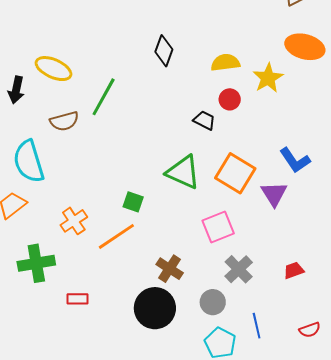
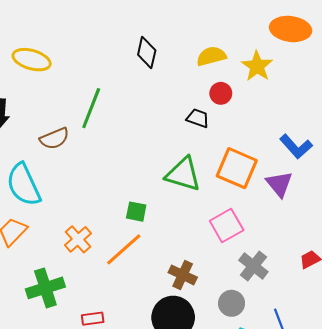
yellow ellipse: (53, 69) -> (32, 60), moved

